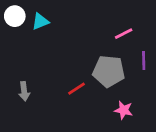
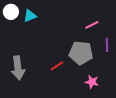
gray arrow: (24, 91) -> (18, 68), size x1.6

